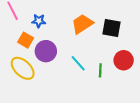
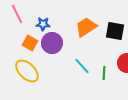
purple circle: (46, 51) -> (52, 43), moved

